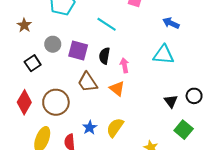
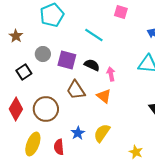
black semicircle: (104, 56) -> (92, 65), turned 105

